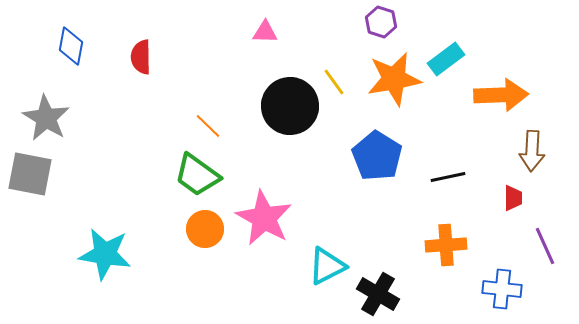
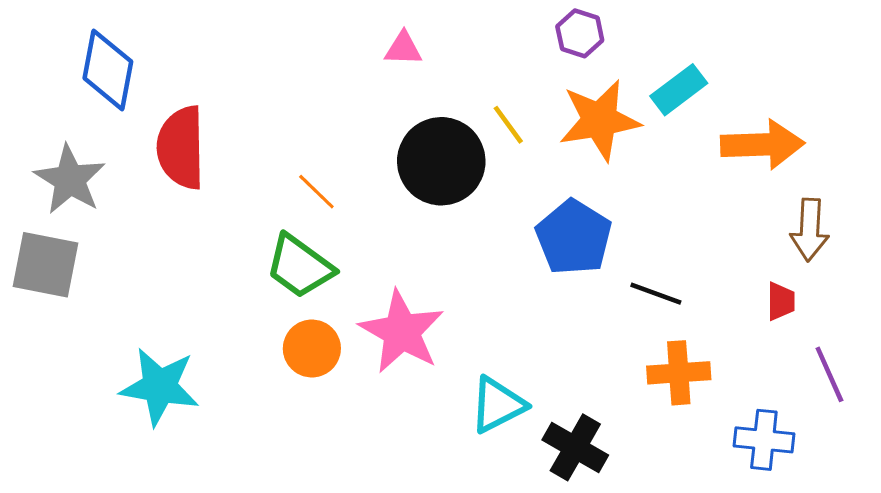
blue diamond: (71, 46) -> (108, 70), size x1.4
red semicircle: (141, 57) -> (181, 148), moved, size x1.6
black line: (448, 177) -> (656, 294), moved, turned 32

